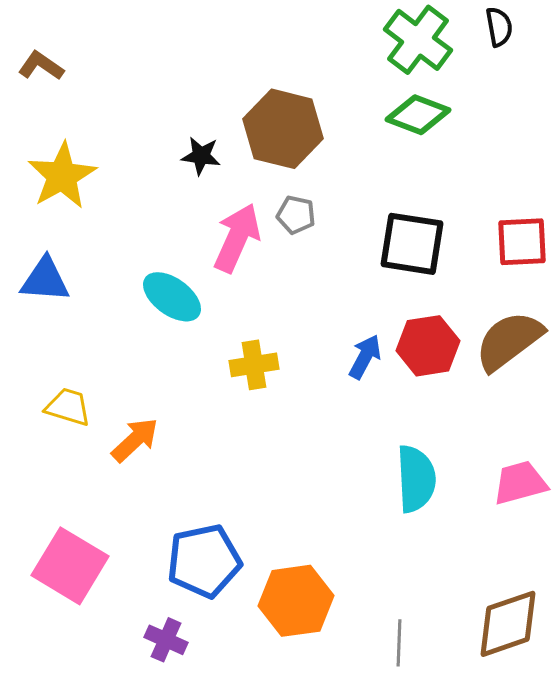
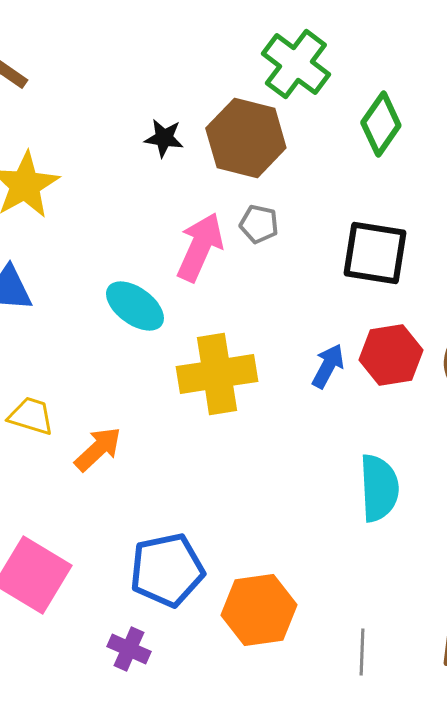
green cross: (418, 40) -> (296, 64), moved
green diamond: (418, 115) -> (381, 124), turned -76
black star: (201, 156) -> (164, 138), moved
yellow cross: (254, 365) -> (217, 374), size x1.6

